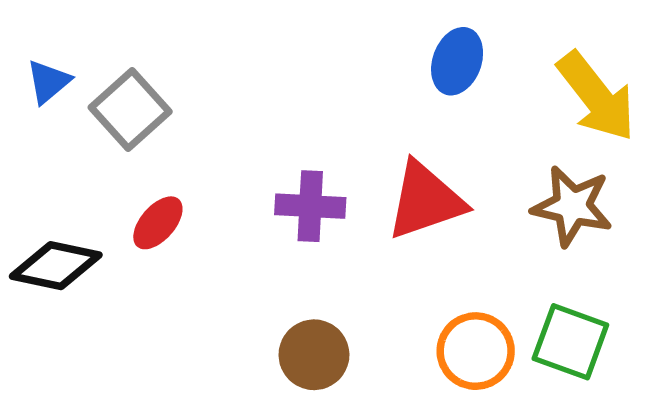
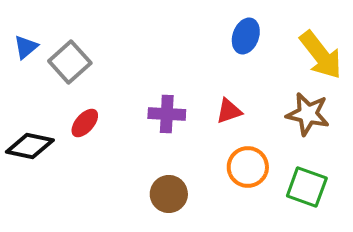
red triangle: (425, 201) -> (229, 111), size x0.6
orange circle: (476, 351) -> (248, 167), moved

